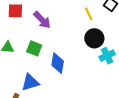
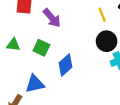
blue diamond: (58, 63) -> (65, 65), turned 35

